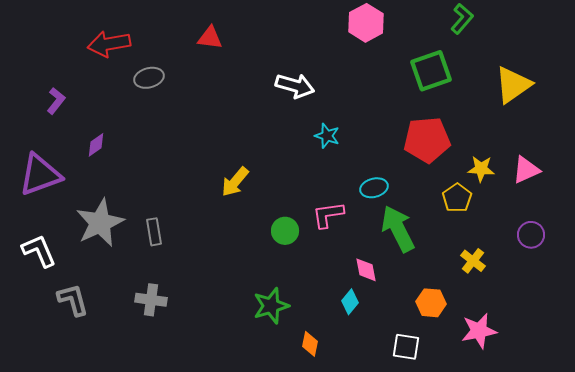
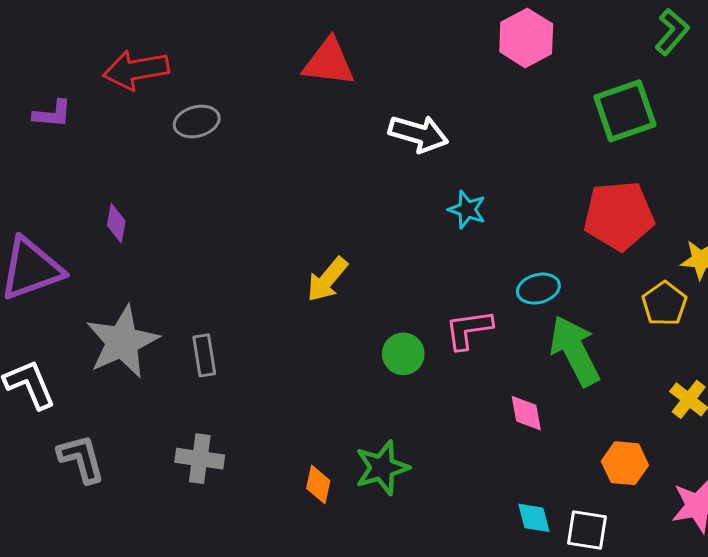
red triangle: (210, 38) -> (329, 62), moved, size x1.4
purple L-shape: (56, 101) -> (52, 114), moved, turned 56
purple diamond: (96, 145) -> (116, 223), turned -45
cyan diamond: (350, 302) -> (534, 518), moved, turned -55
orange diamond: (310, 344) -> (318, 484), moved

